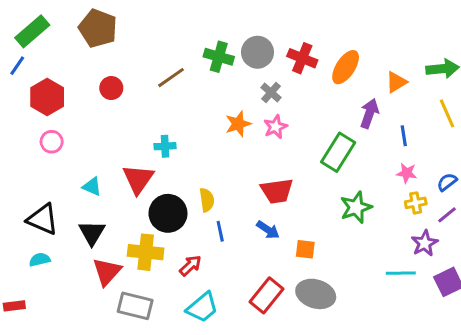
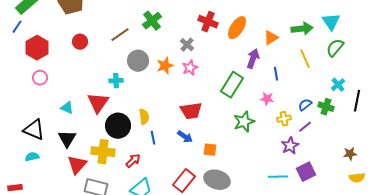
gray circle: (258, 52) -> (138, 61), moved
green cross: (219, 57) -> (152, 21), turned 36
pink star: (407, 173) -> (267, 99), moved
cyan line: (401, 273) -> (278, 177), moved

